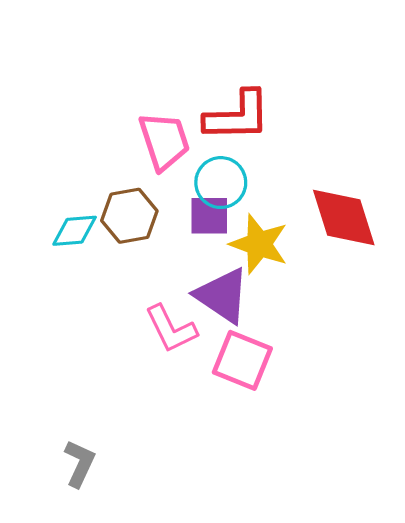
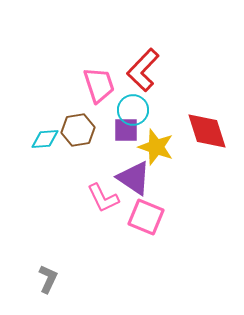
red L-shape: (237, 116) -> (143, 70), turned 135

